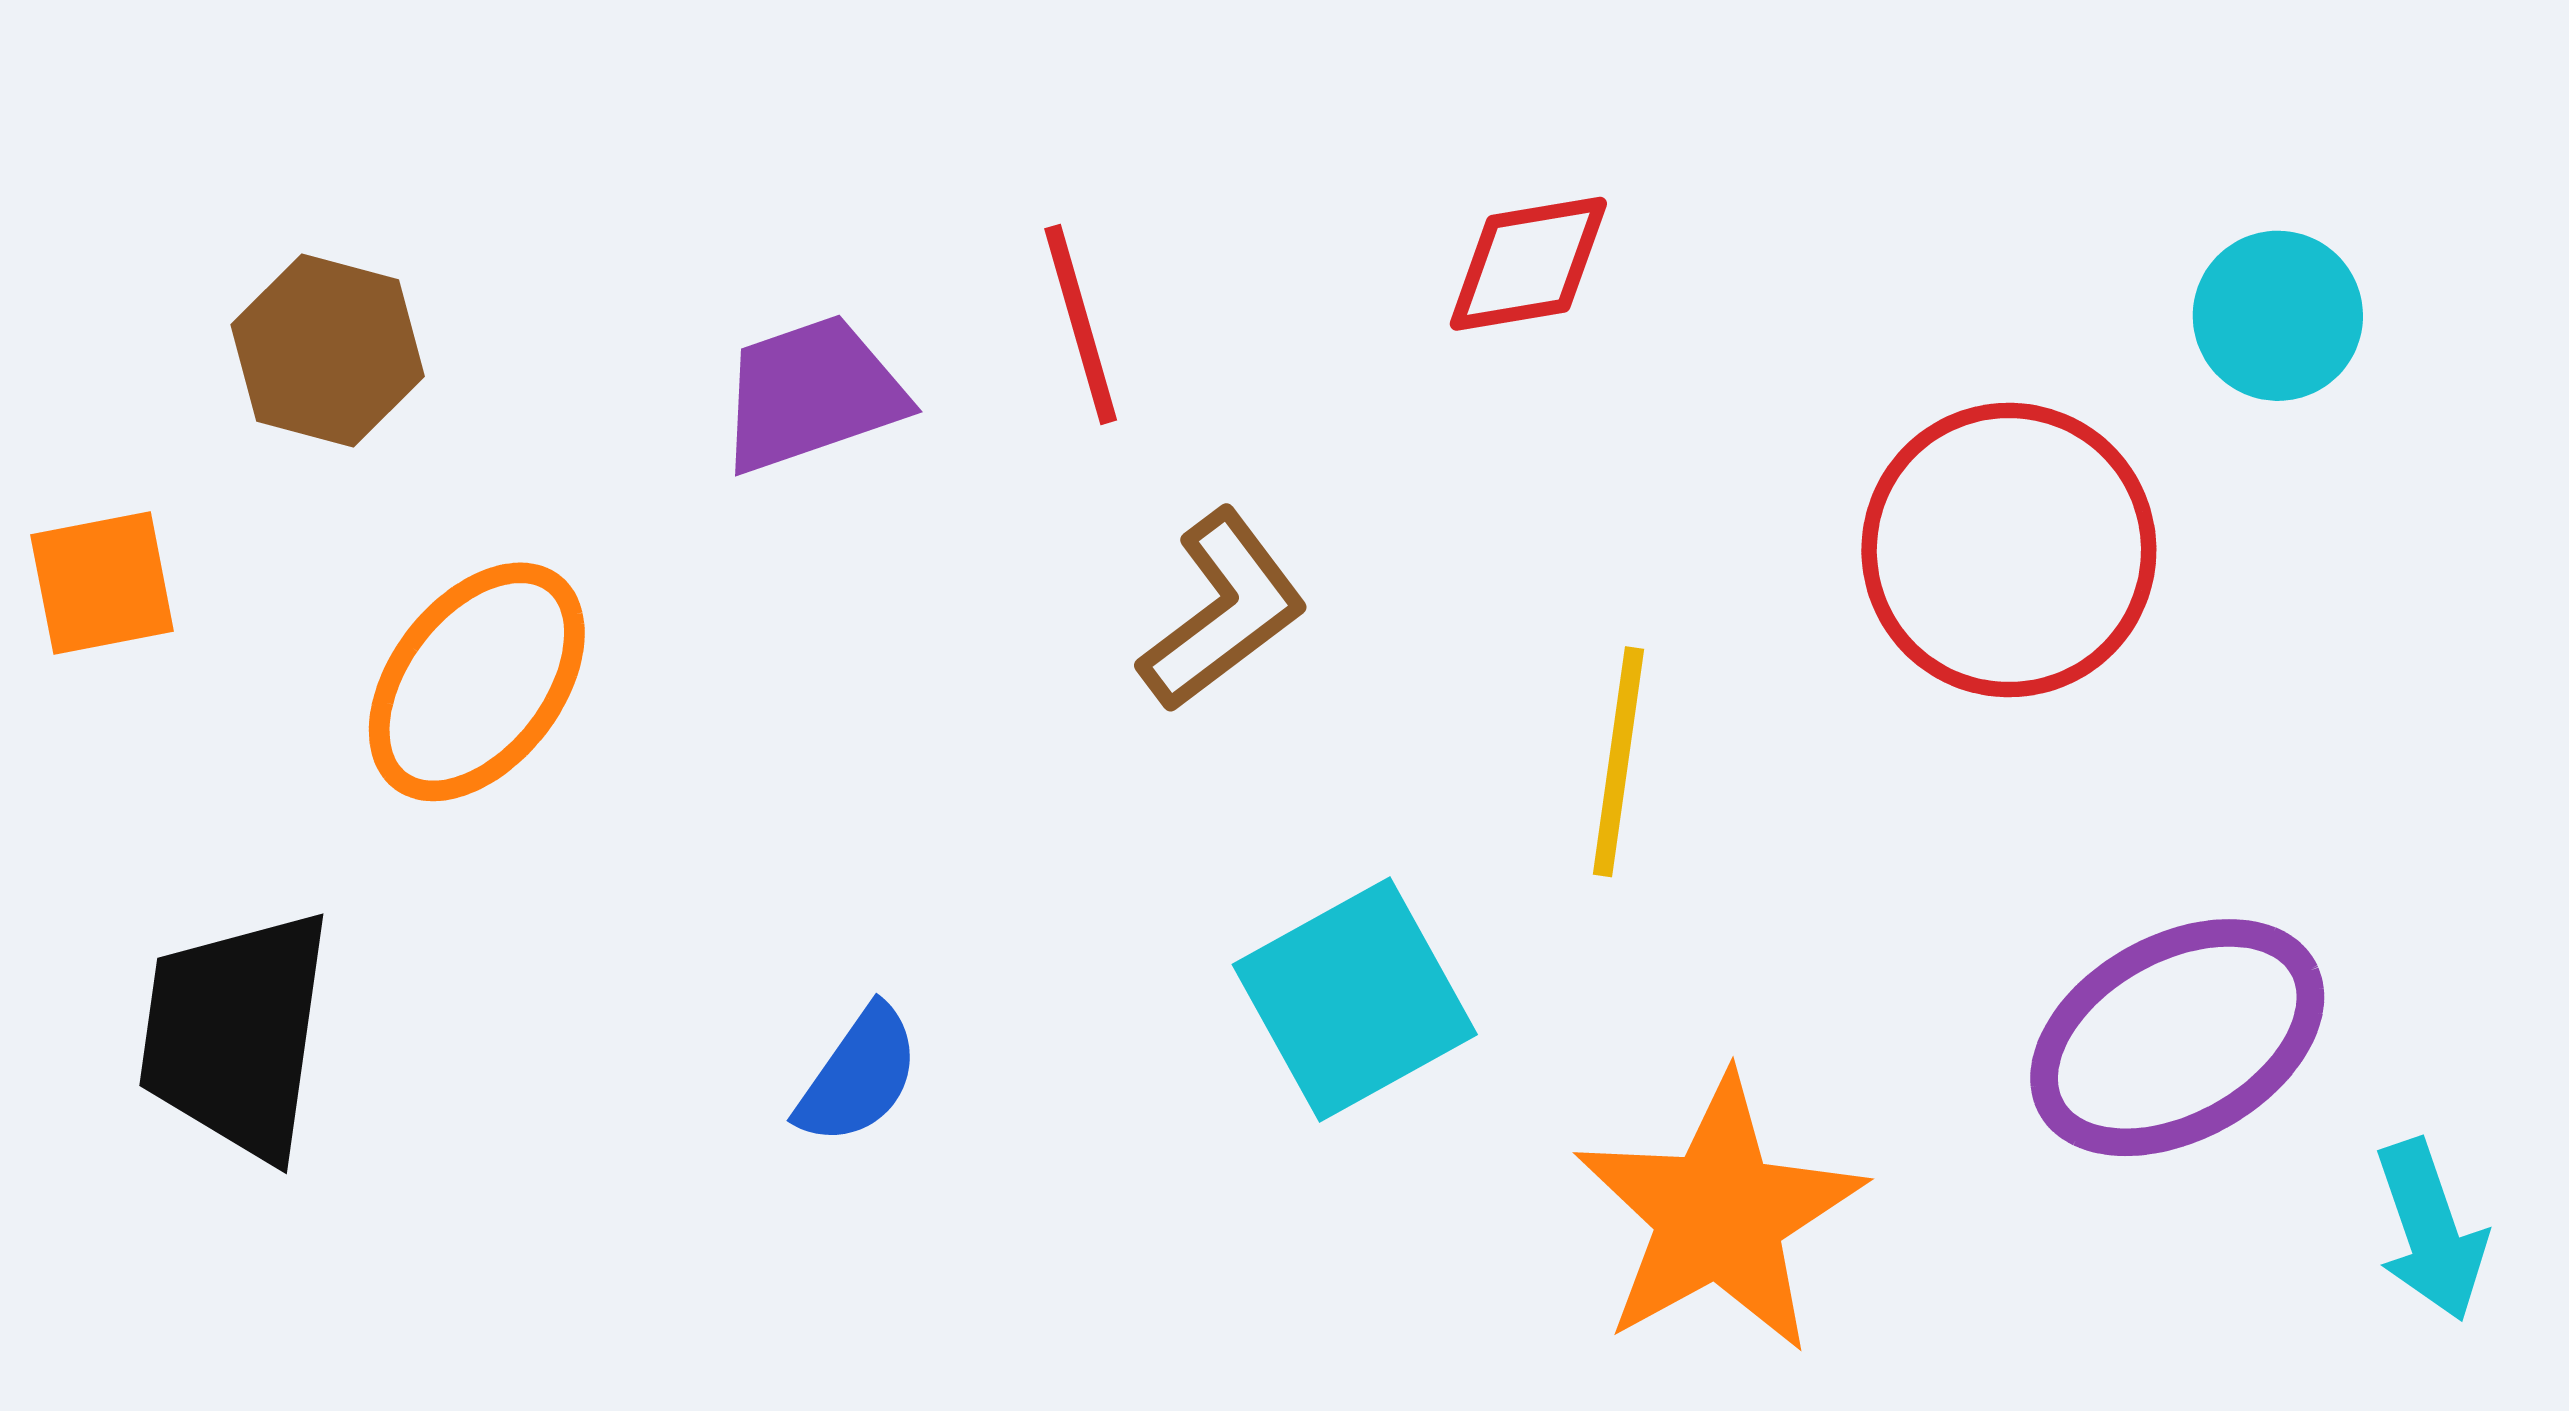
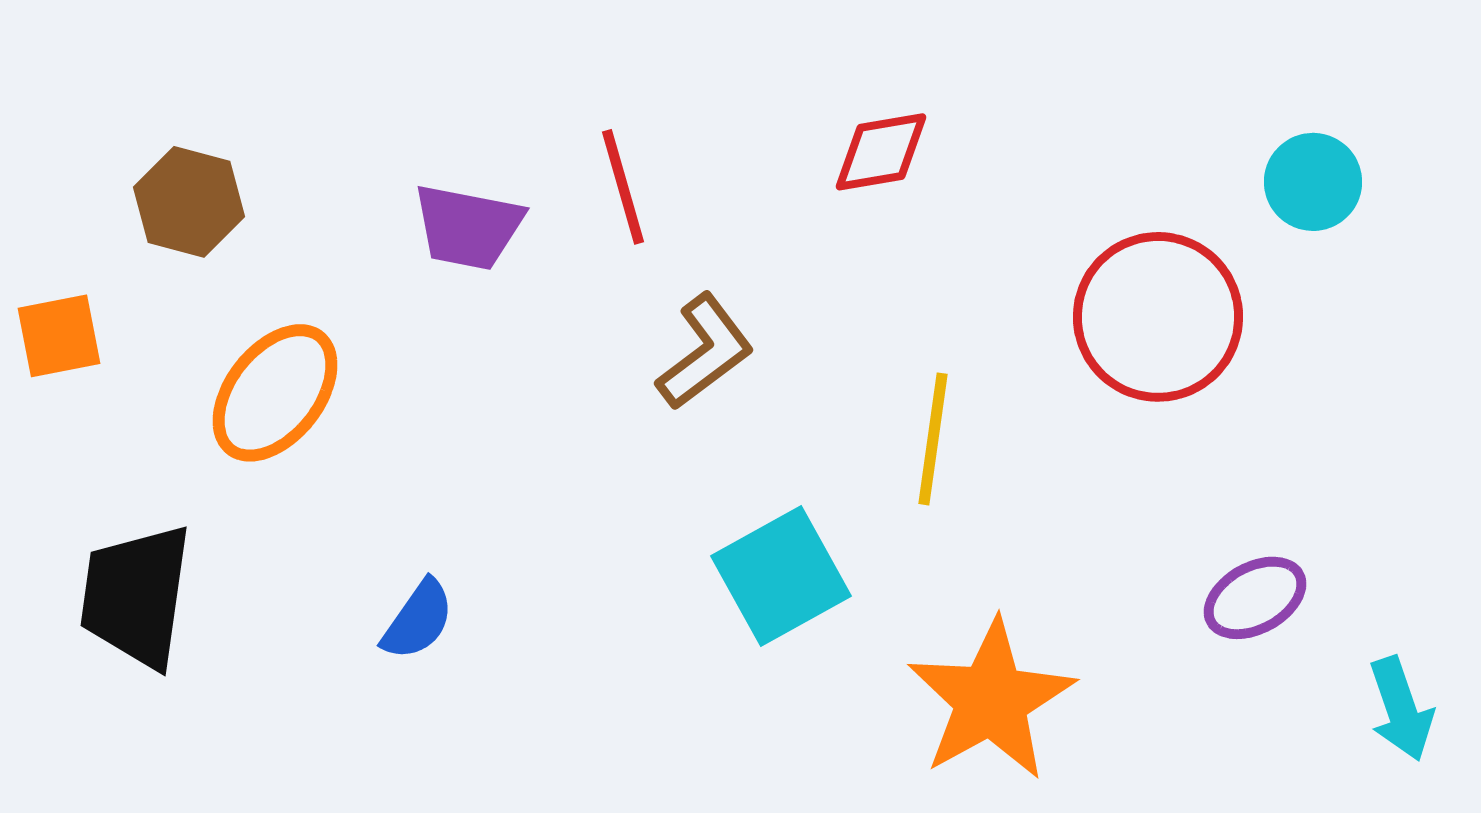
purple trapezoid: (812, 394) -> (468, 227), turned -150
purple ellipse: (2177, 1038) -> (1255, 598), size x0.6
blue semicircle: (859, 1076) -> (418, 620), moved

